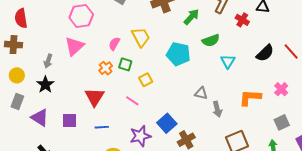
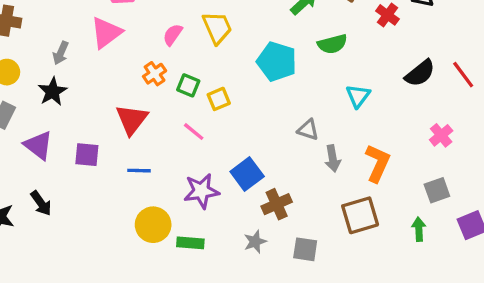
cyan triangle: (228, 61) -> (358, 96), moved
green square: (125, 64) -> (188, 85), moved
orange L-shape: (250, 98) -> (378, 163), moved, turned 105

